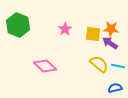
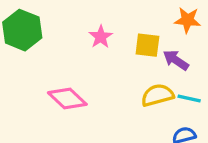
orange star: (111, 29) -> (187, 20), moved
yellow semicircle: (99, 64) -> (157, 95), turned -54

